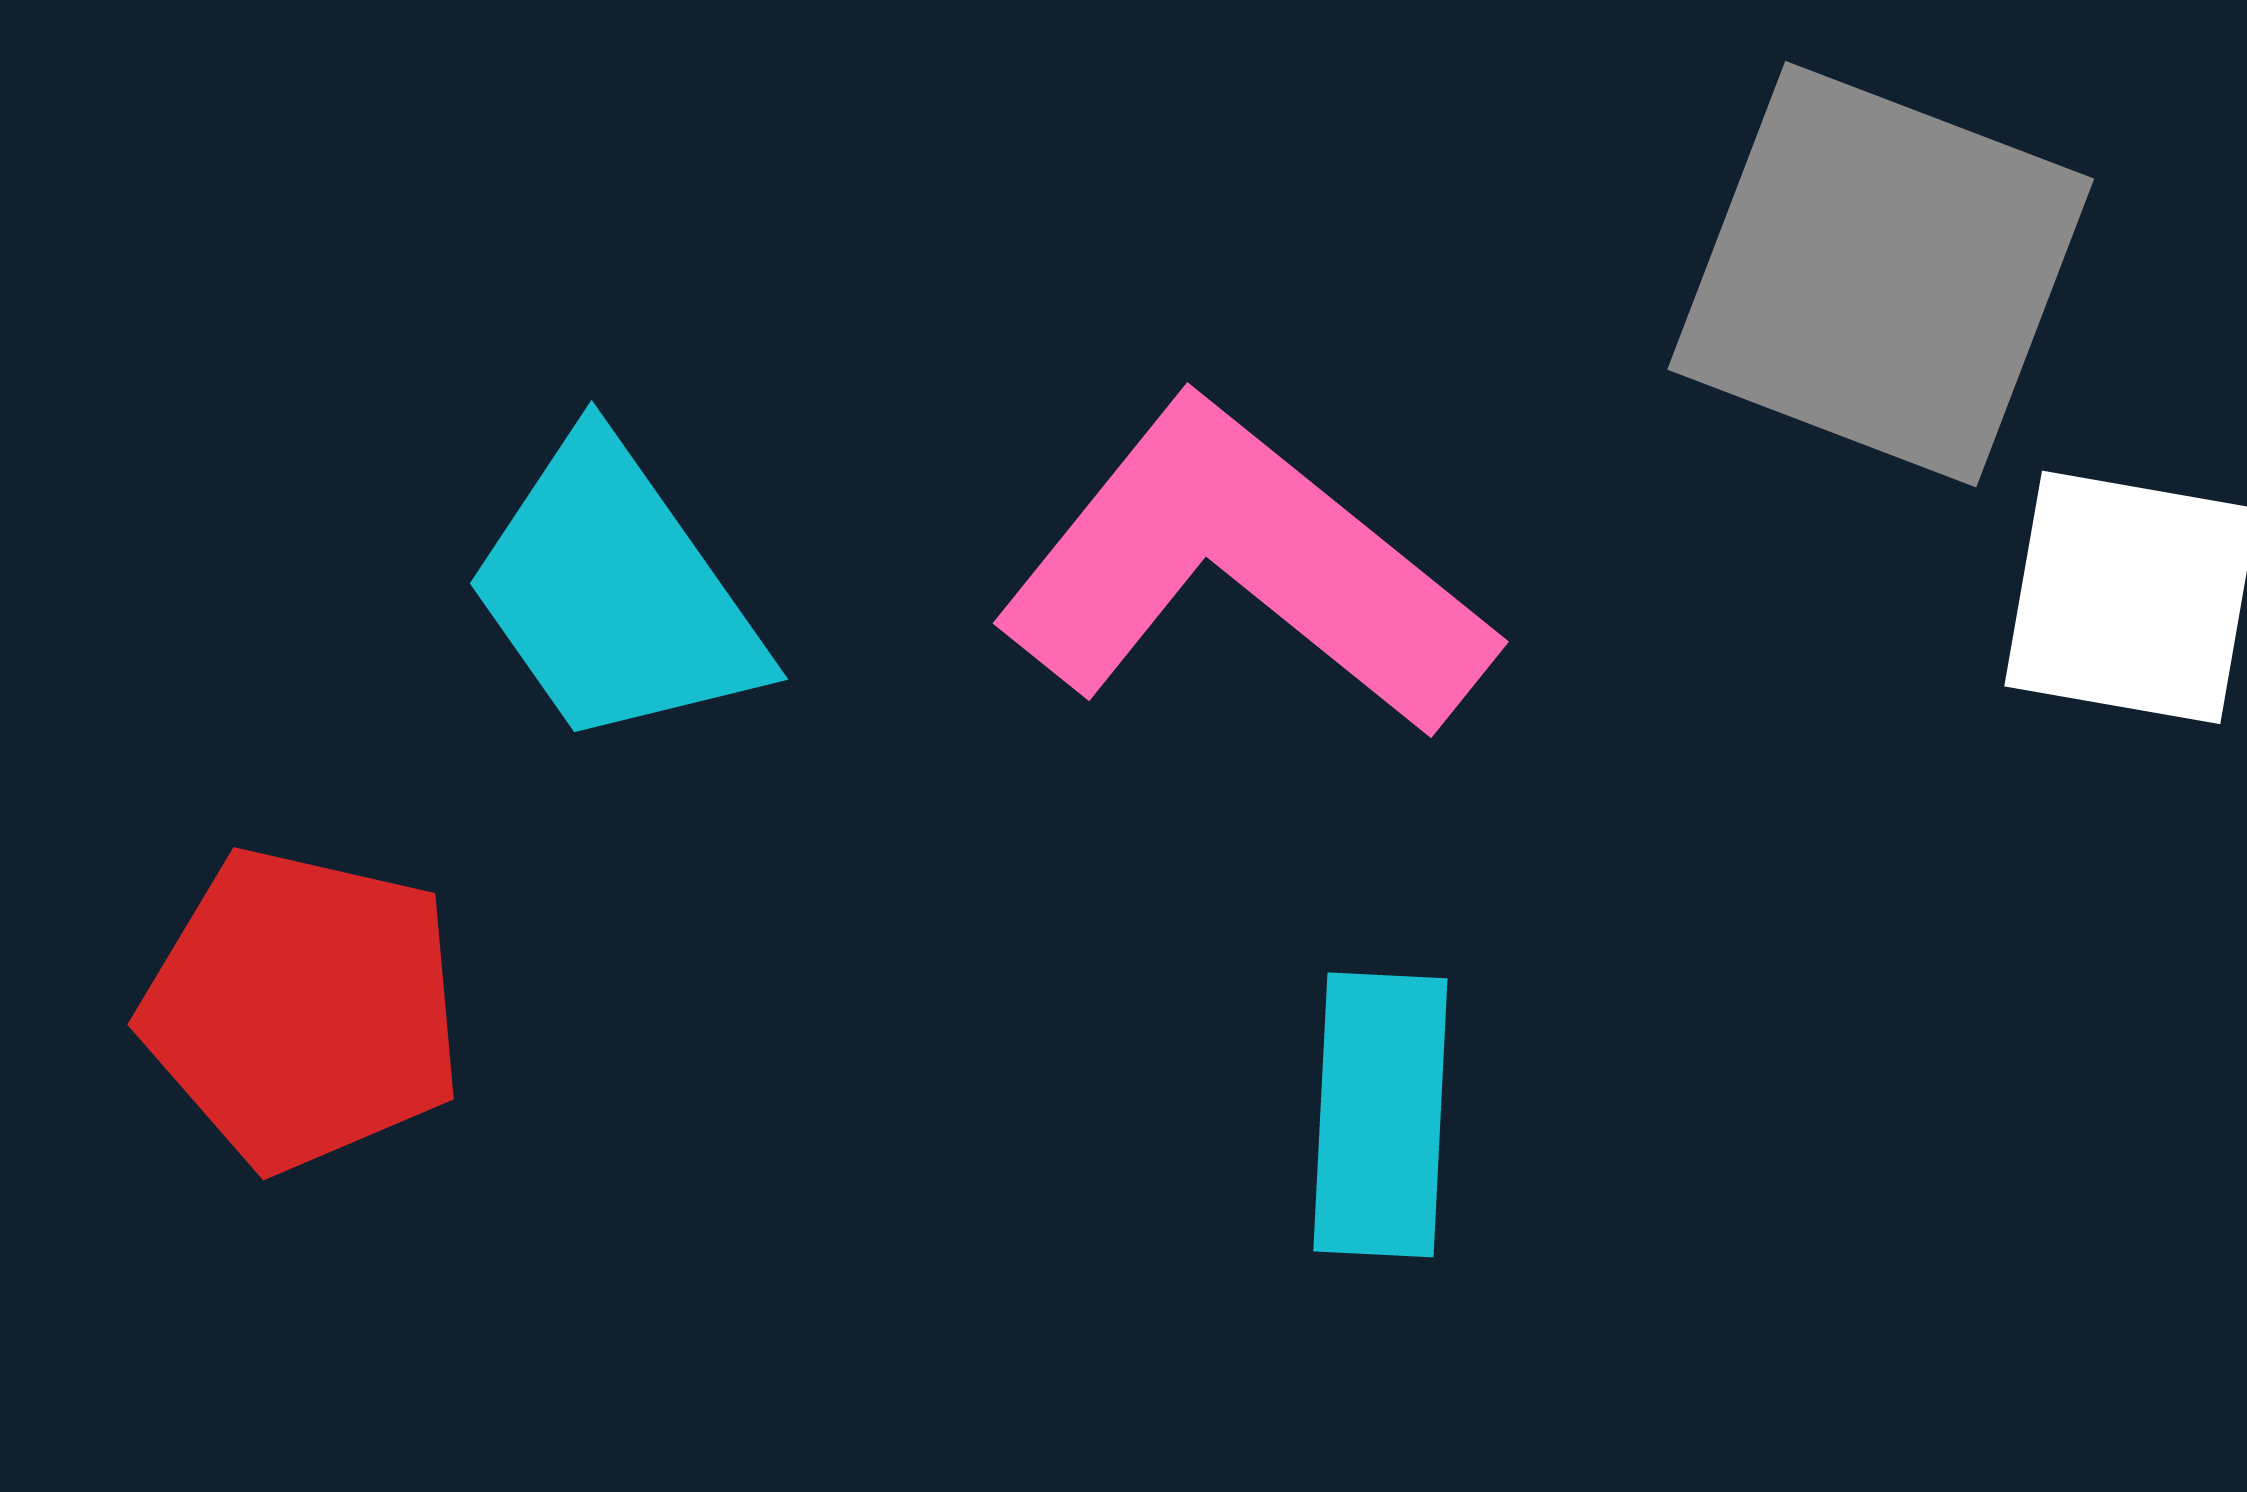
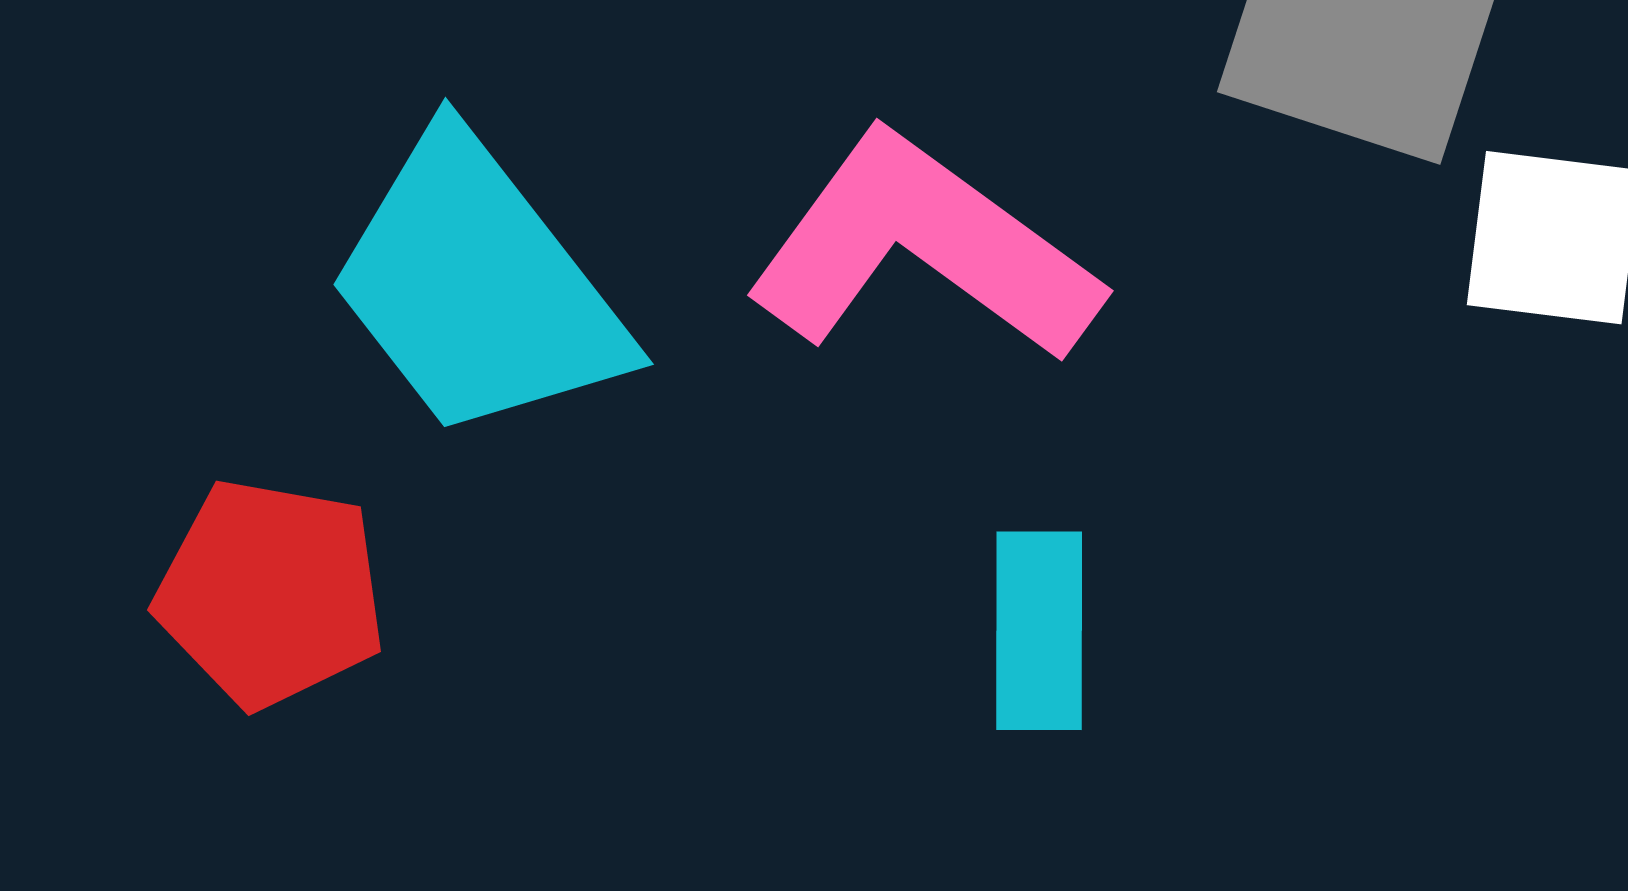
cyan trapezoid: (615, 593) -> (478, 287), size x1.4

